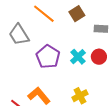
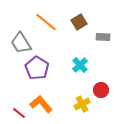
purple pentagon: (48, 57) -> (37, 68), moved
red circle: (99, 57) -> (101, 90), moved

